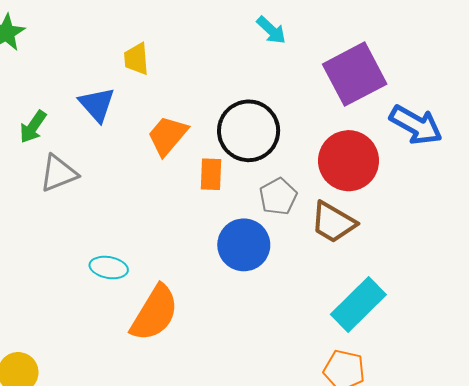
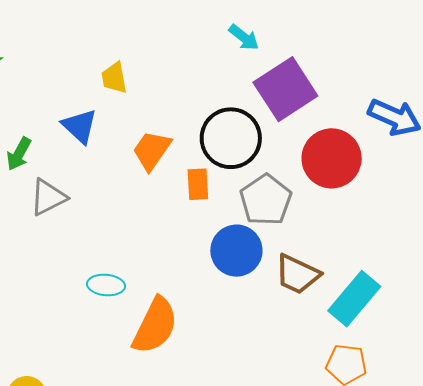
purple square: (355, 74) -> (285, 89), moved
gray pentagon: (278, 197) -> (266, 200), size x1.4
brown trapezoid: (333, 222) -> (297, 274), moved

